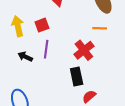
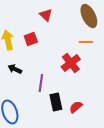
purple line: (46, 49) -> (41, 83), moved
black rectangle: (77, 76) -> (56, 102), moved

